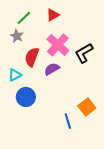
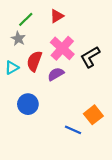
cyan triangle: (15, 75) -> (12, 68), moved
blue line: (68, 121) -> (73, 130), turned -49

